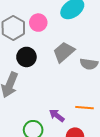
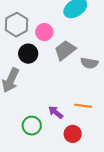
pink circle: (38, 23) -> (44, 32), moved

